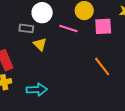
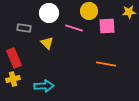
gray rectangle: (26, 28) -> (24, 28), moved
orange line: (102, 66) -> (106, 64), turned -42

